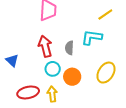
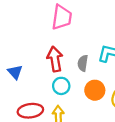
orange circle: (72, 77) -> (95, 90), moved

